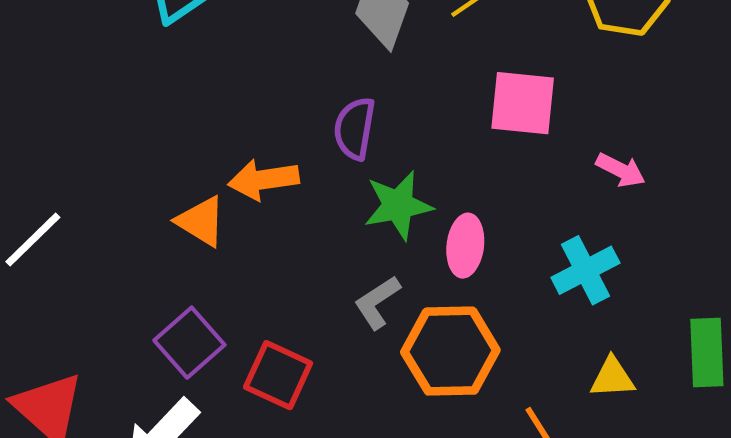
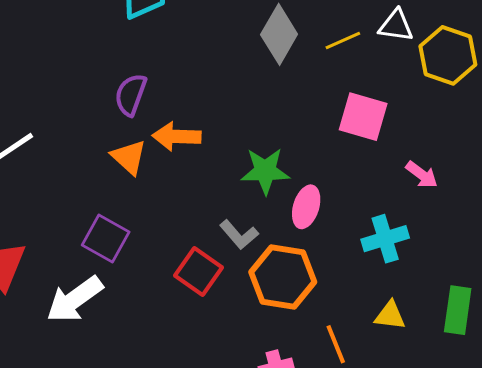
purple semicircle: (355, 129) -> (131, 95), moved
gray L-shape: (377, 302) -> (239, 235), turned -108
purple square: (189, 343) -> (106, 238), turned -30
red square: (278, 375) -> (199, 272), moved

